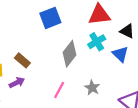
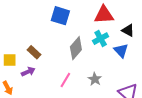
blue square: (50, 18) -> (60, 16), turned 36

